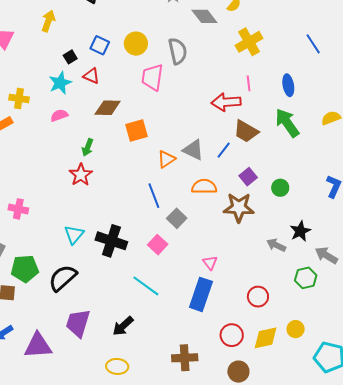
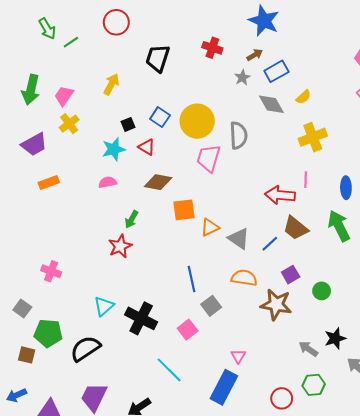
yellow circle: (136, 44) -> (197, 121), size x1.4
yellow cross: (19, 98) -> (69, 124), moved, turned 36
orange triangle: (166, 159) -> (210, 227), moved
green hexagon: (306, 278) -> (314, 385), moved

